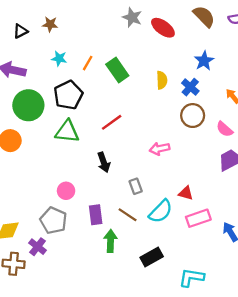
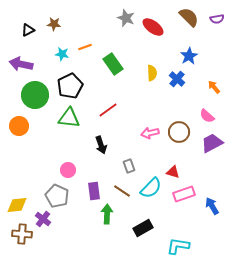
orange line: (88, 63) -> (85, 47), moved, turned 40
brown circle: (193, 116) -> (179, 132), moved

